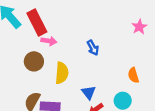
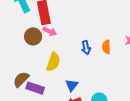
brown circle: (34, 61) -> (33, 36), moved
orange semicircle: (133, 75) -> (106, 47), moved

